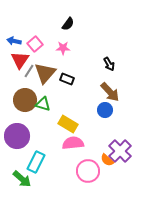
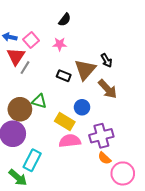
brown triangle: (45, 73) -> (85, 70), moved
brown circle: (25, 100) -> (20, 109), moved
blue circle: (105, 110) -> (82, 107), moved
purple cross: (120, 151) -> (101, 136), moved, turned 30
pink circle: (88, 171) -> (123, 173), moved

